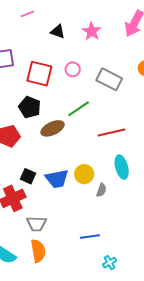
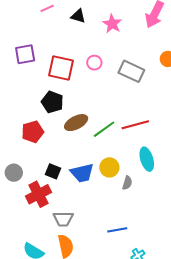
black triangle: (58, 32) -> (78, 16), moved
green line: (79, 109) -> (104, 129), moved

